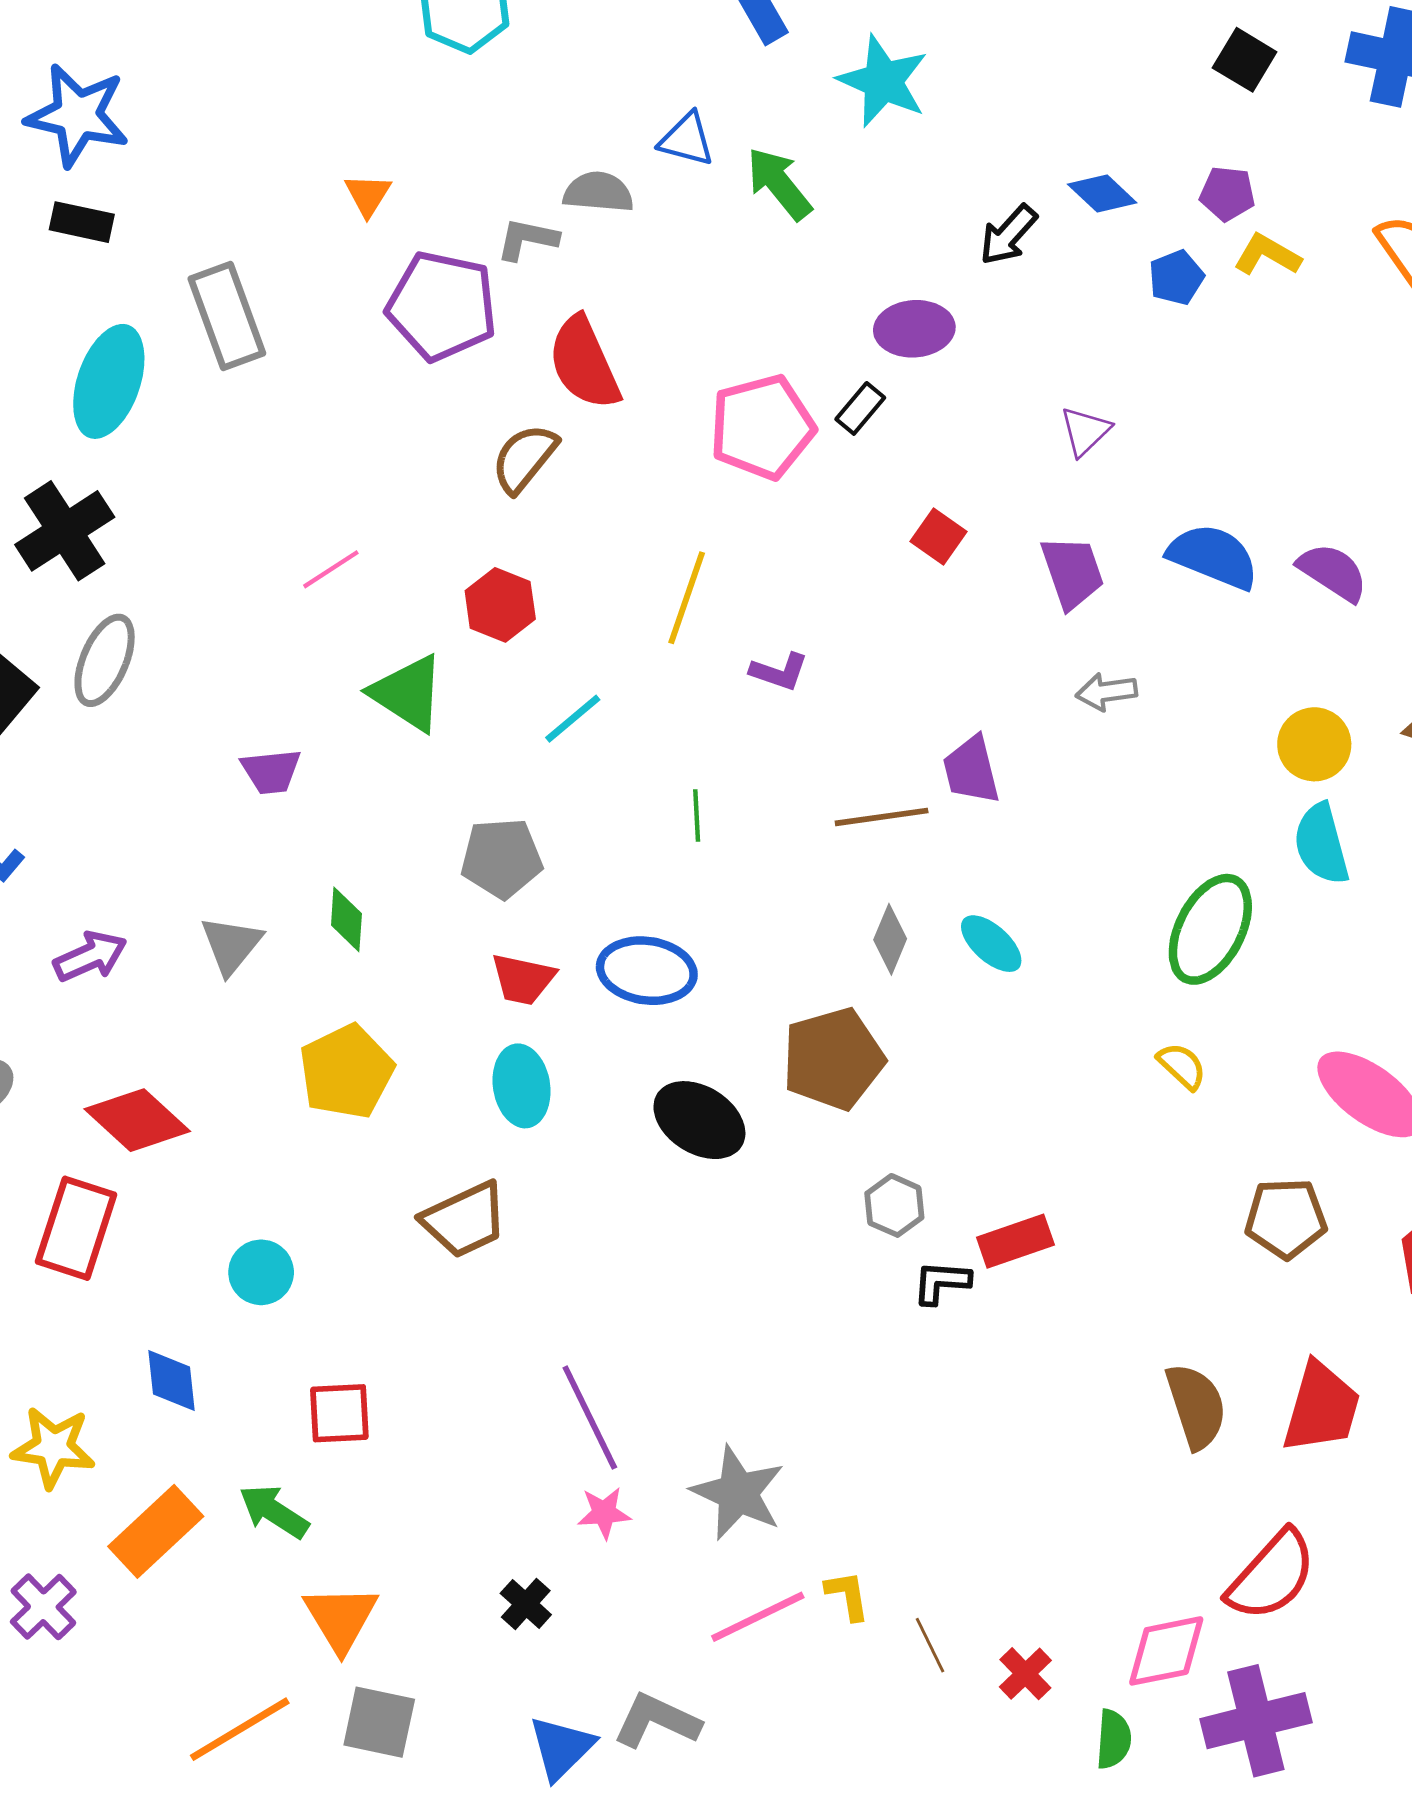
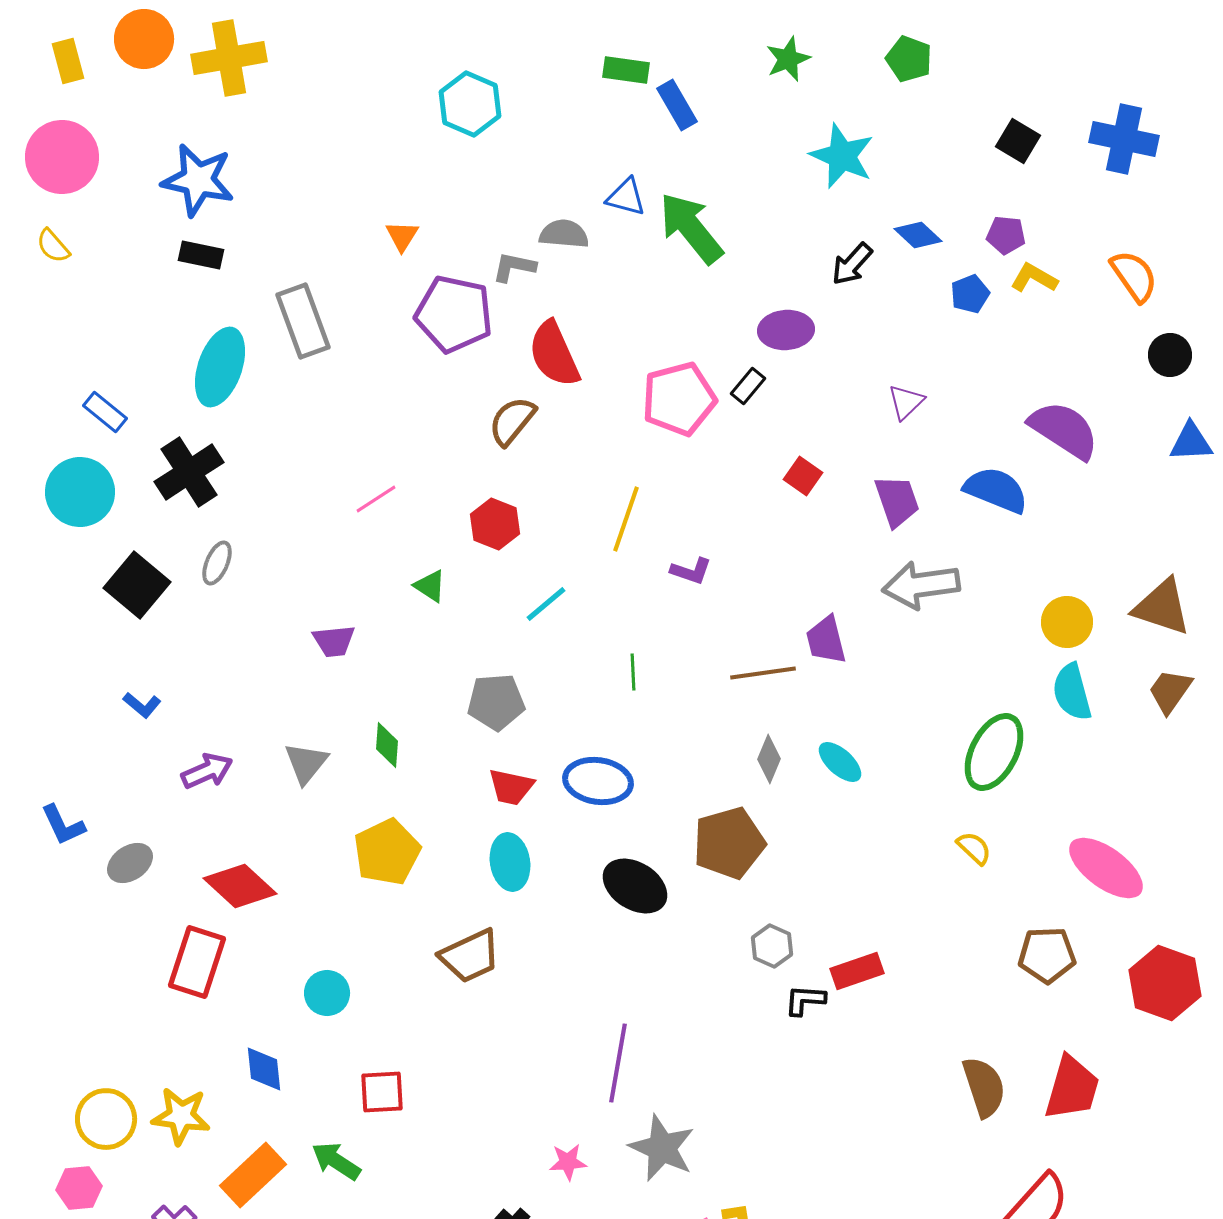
cyan star: (883, 81) -> (842, 156), moved
green arrow: (779, 184) -> (691, 228), size x1.4
purple semicircle: (1333, 572) -> (1064, 430), moved, size x1.4
gray ellipse: (105, 660) -> (217, 563), size x0.7
gray arrow: (1106, 692) -> (921, 585), size x1.8
green triangle: (408, 693) -> (430, 586), size x0.6
purple line: (590, 1418) -> (618, 1063), moved, turned 36

